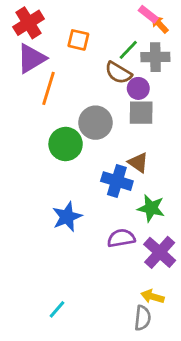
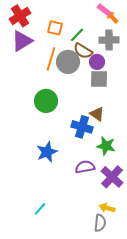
green line: (128, 50) -> (77, 35), moved
orange line: (48, 88) -> (51, 59), moved
gray circle: (95, 123) -> (68, 62), moved
cyan line: (57, 309) -> (40, 209), moved

